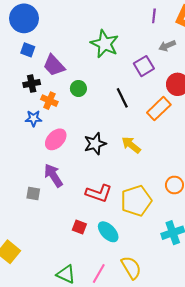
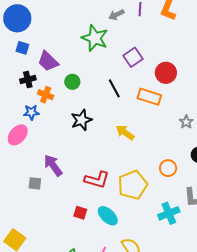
gray arrow: (167, 46) -> (116, 15), moved
orange rectangle: (159, 109) -> (149, 97), turned 65
pink ellipse: (56, 139) -> (18, 135), moved
black star: (95, 144) -> (81, 120), moved

